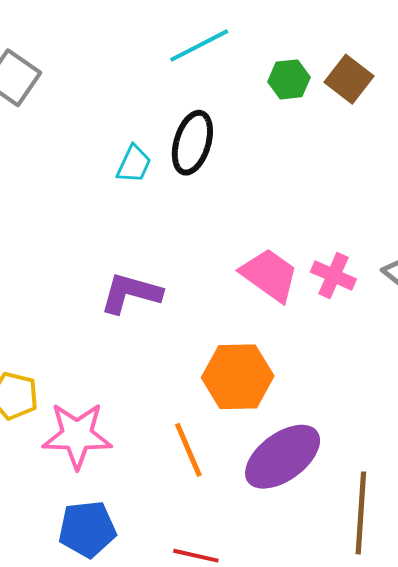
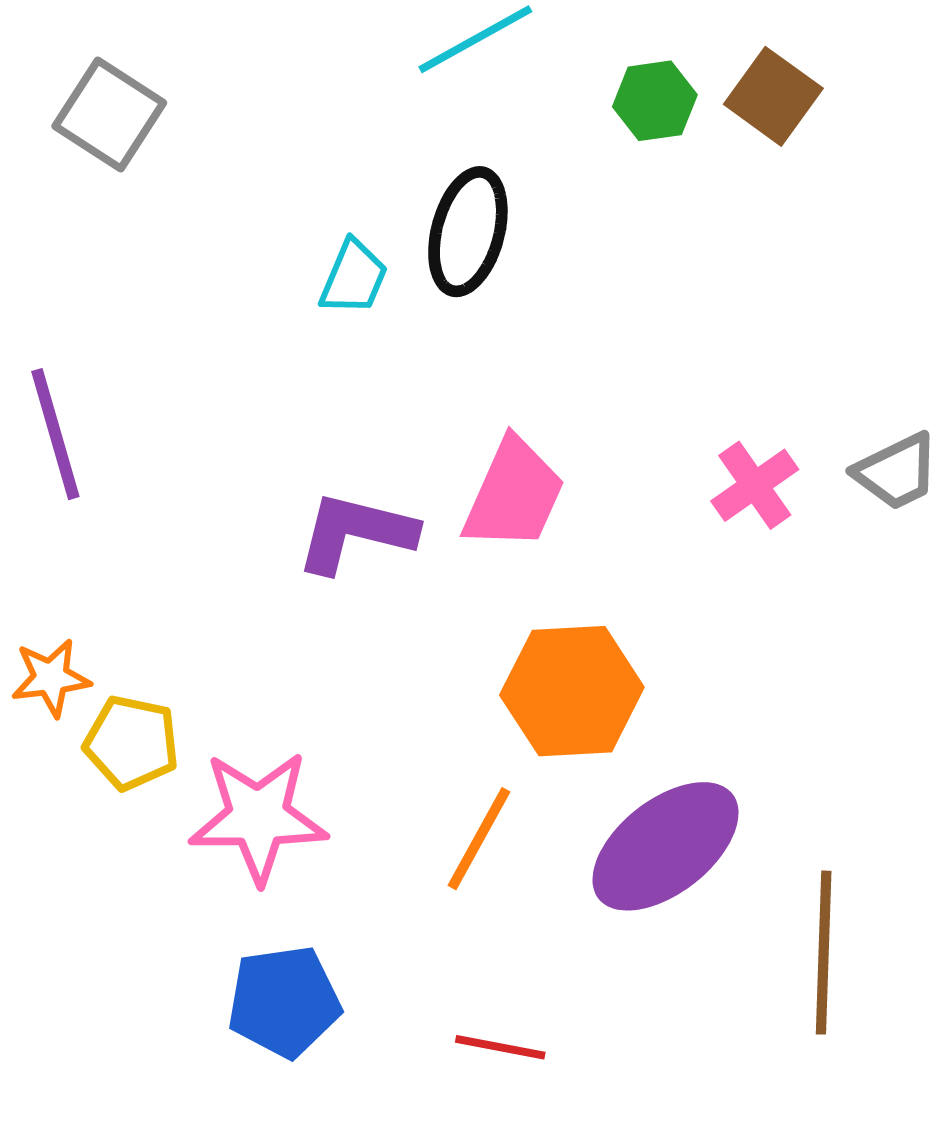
pink trapezoid: (269, 275) -> (514, 494), moved, turned 80
pink cross: (333, 276) -> (755, 485), turned 33
orange line: (188, 450) -> (479, 839), turned 54

